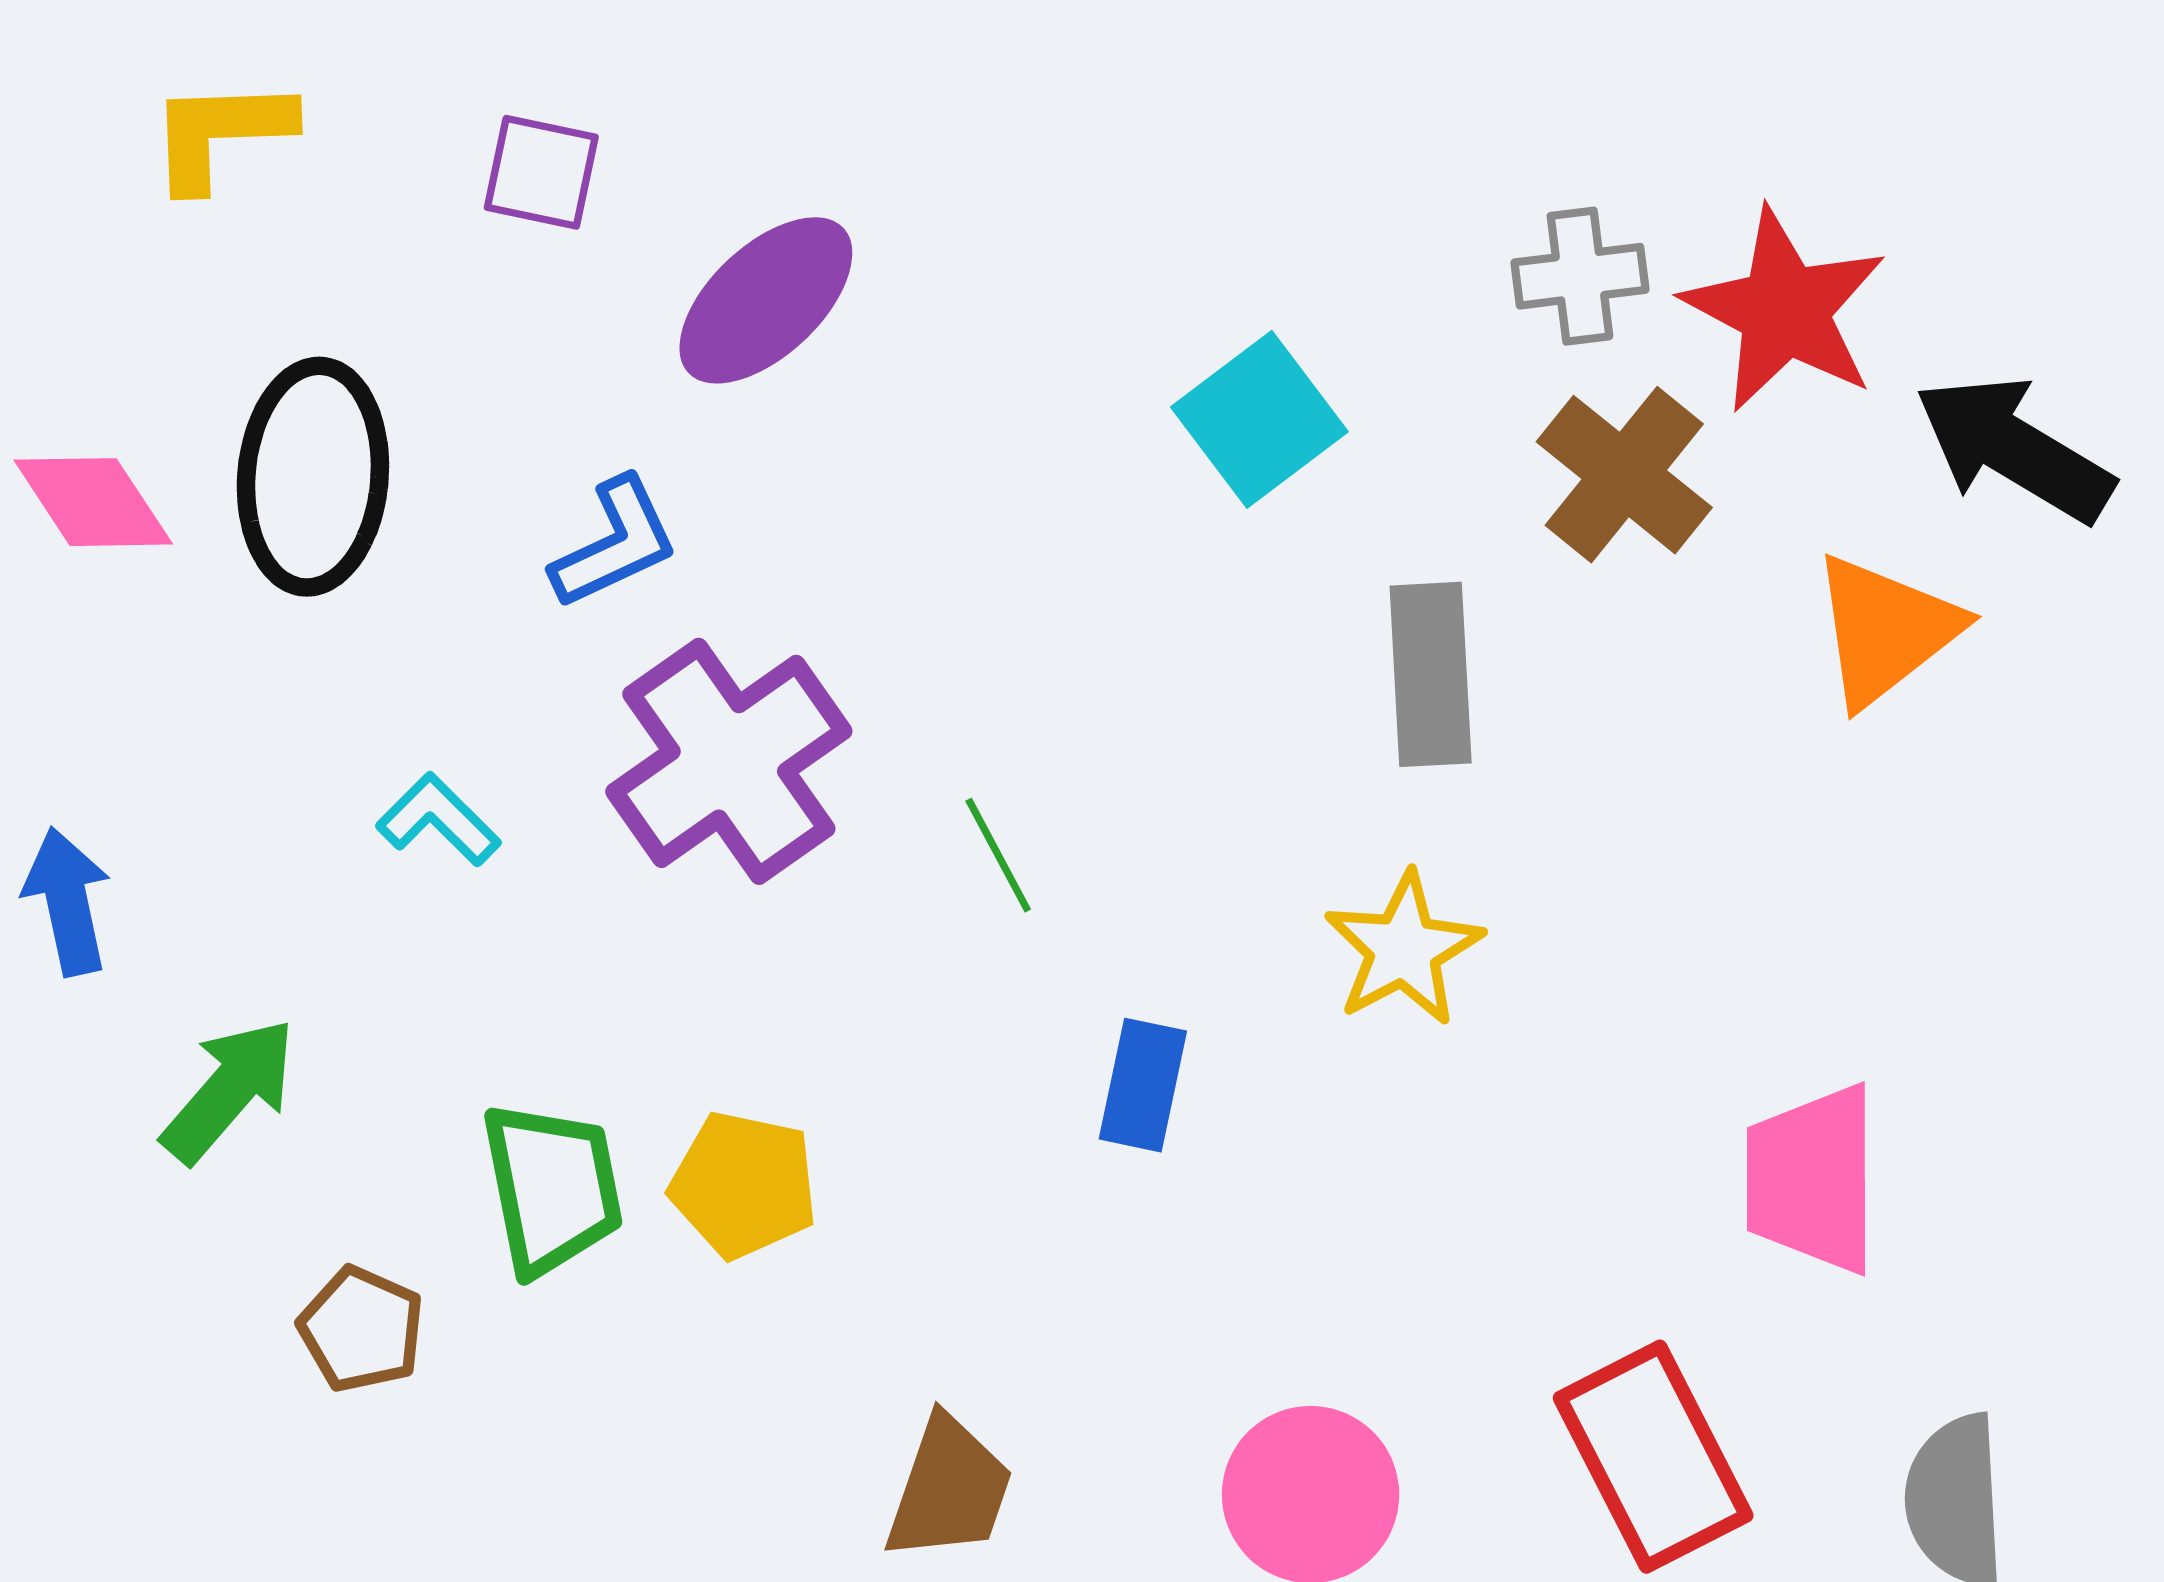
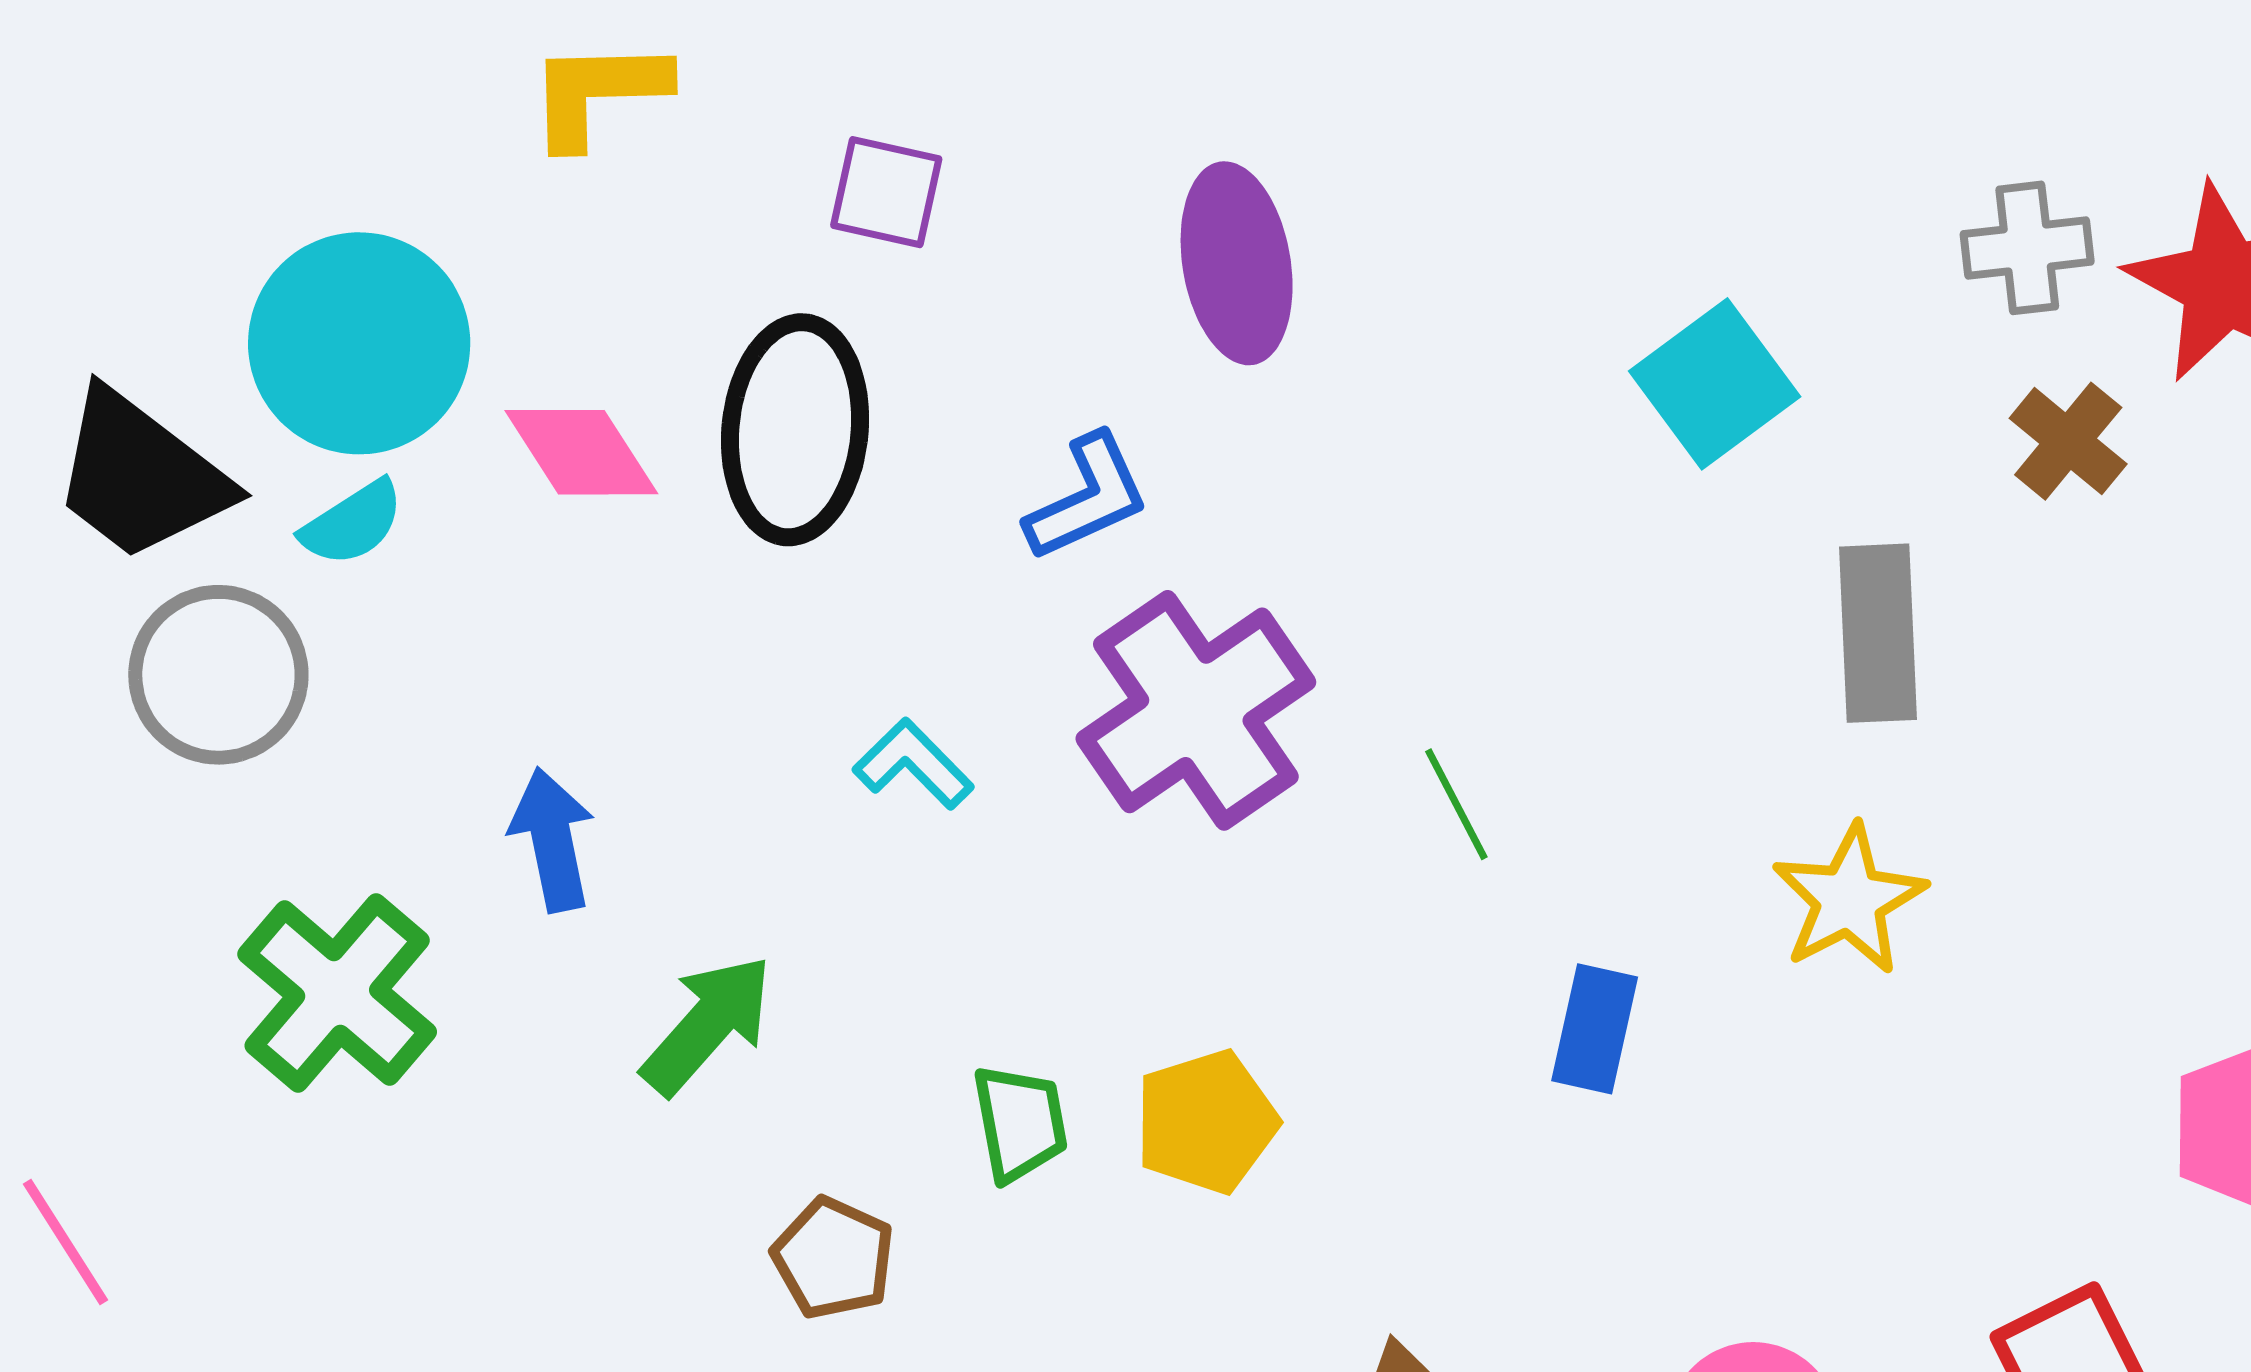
yellow L-shape: (221, 133) -> (598, 93), moved
purple square: (541, 172) -> (886, 192), moved
purple ellipse: (766, 300) -> (1237, 263), turned -57
brown cross: (1624, 475) -> (2068, 441), size x0.7
yellow pentagon: (744, 1185) -> (1206, 1122), turned -30
green trapezoid: (552, 1188) -> (1020, 1123), size x0.7

